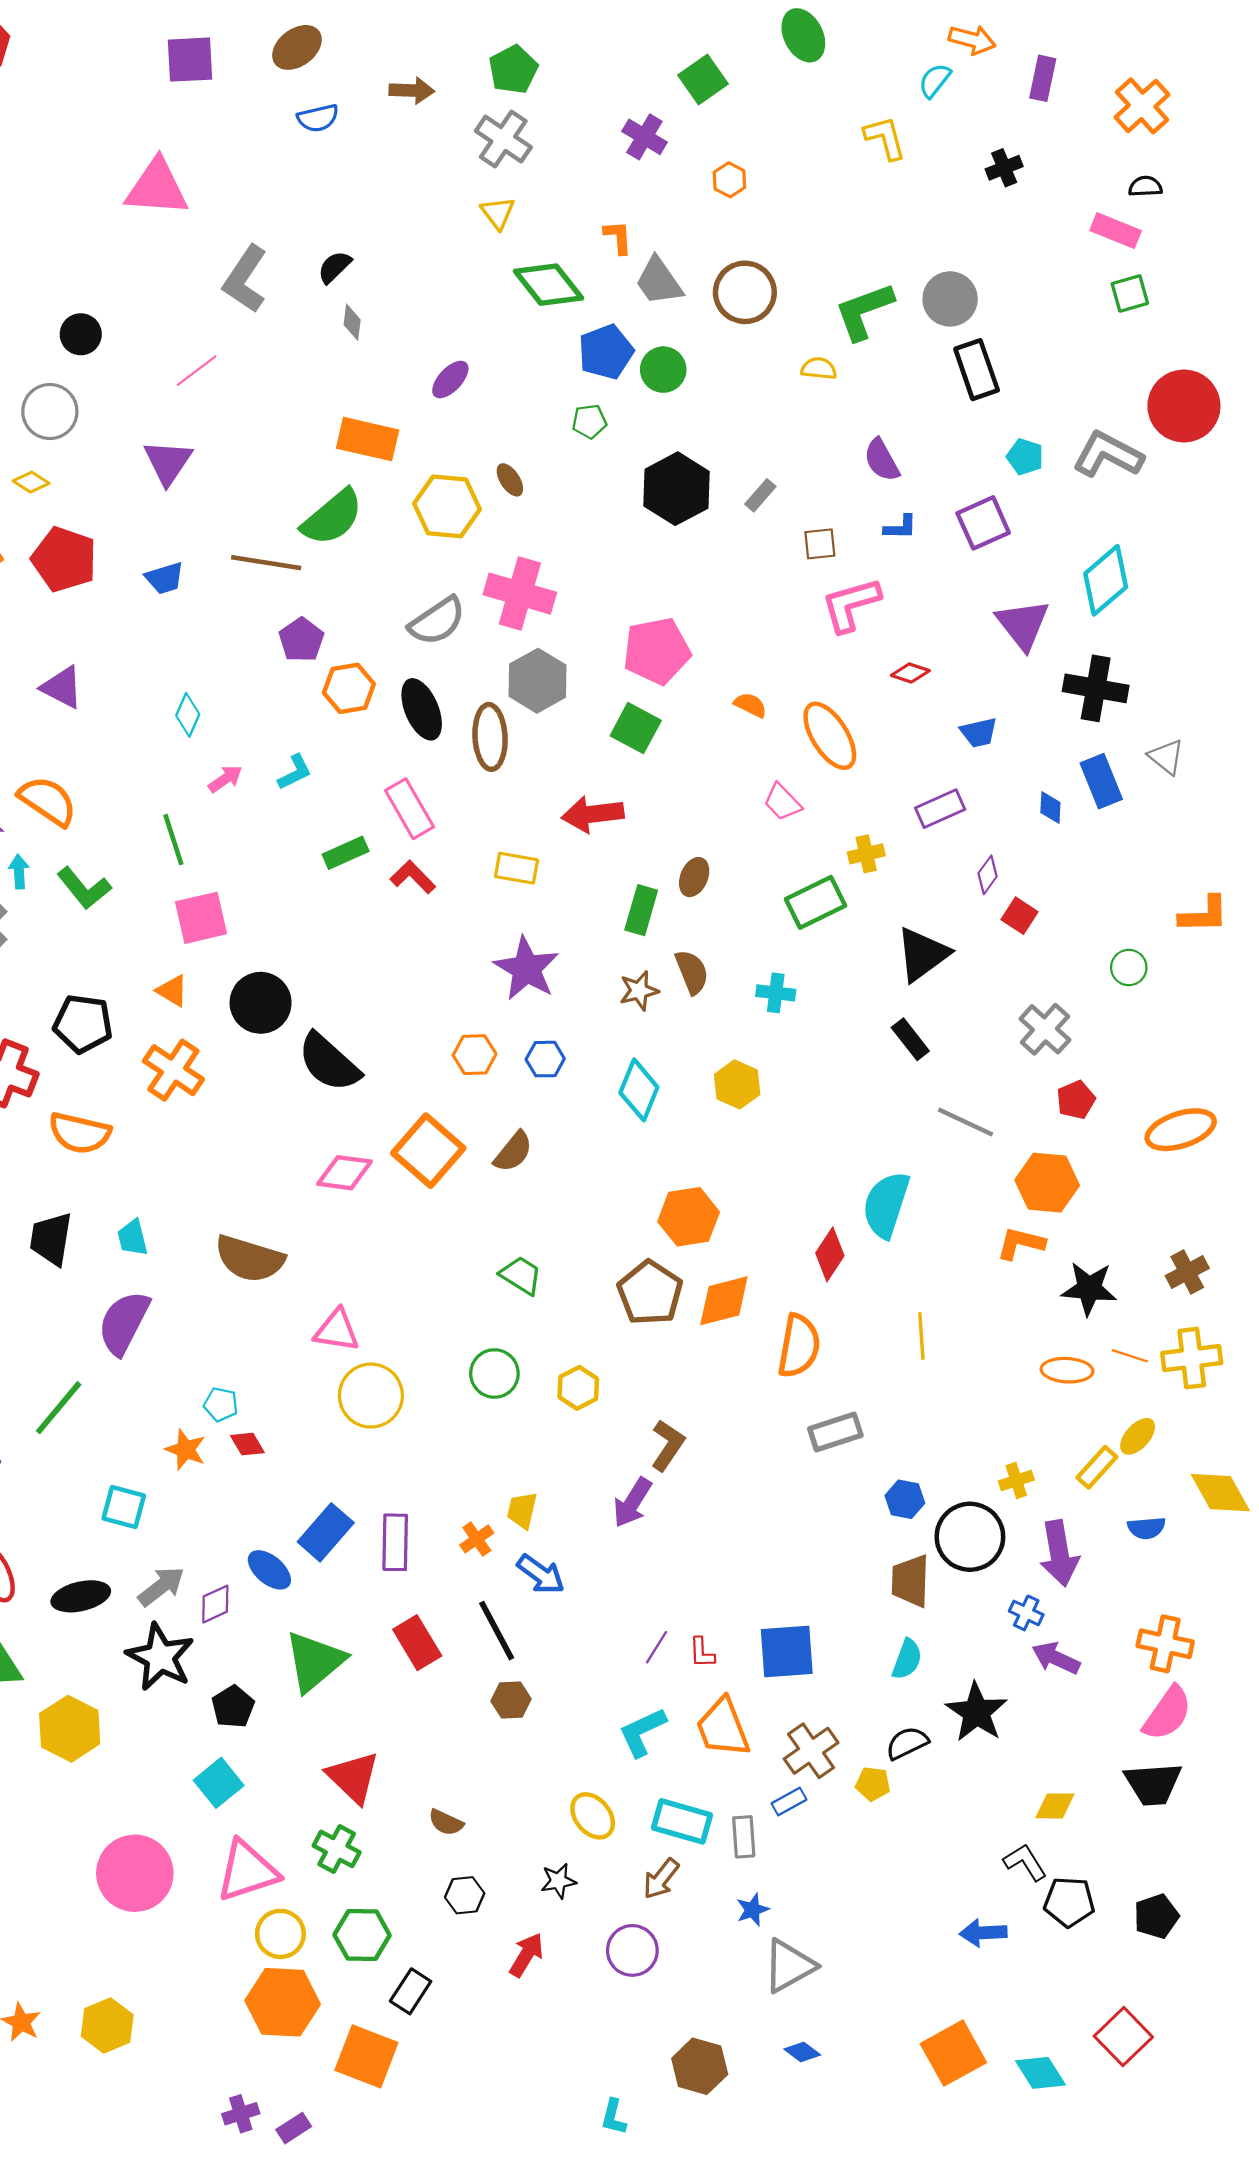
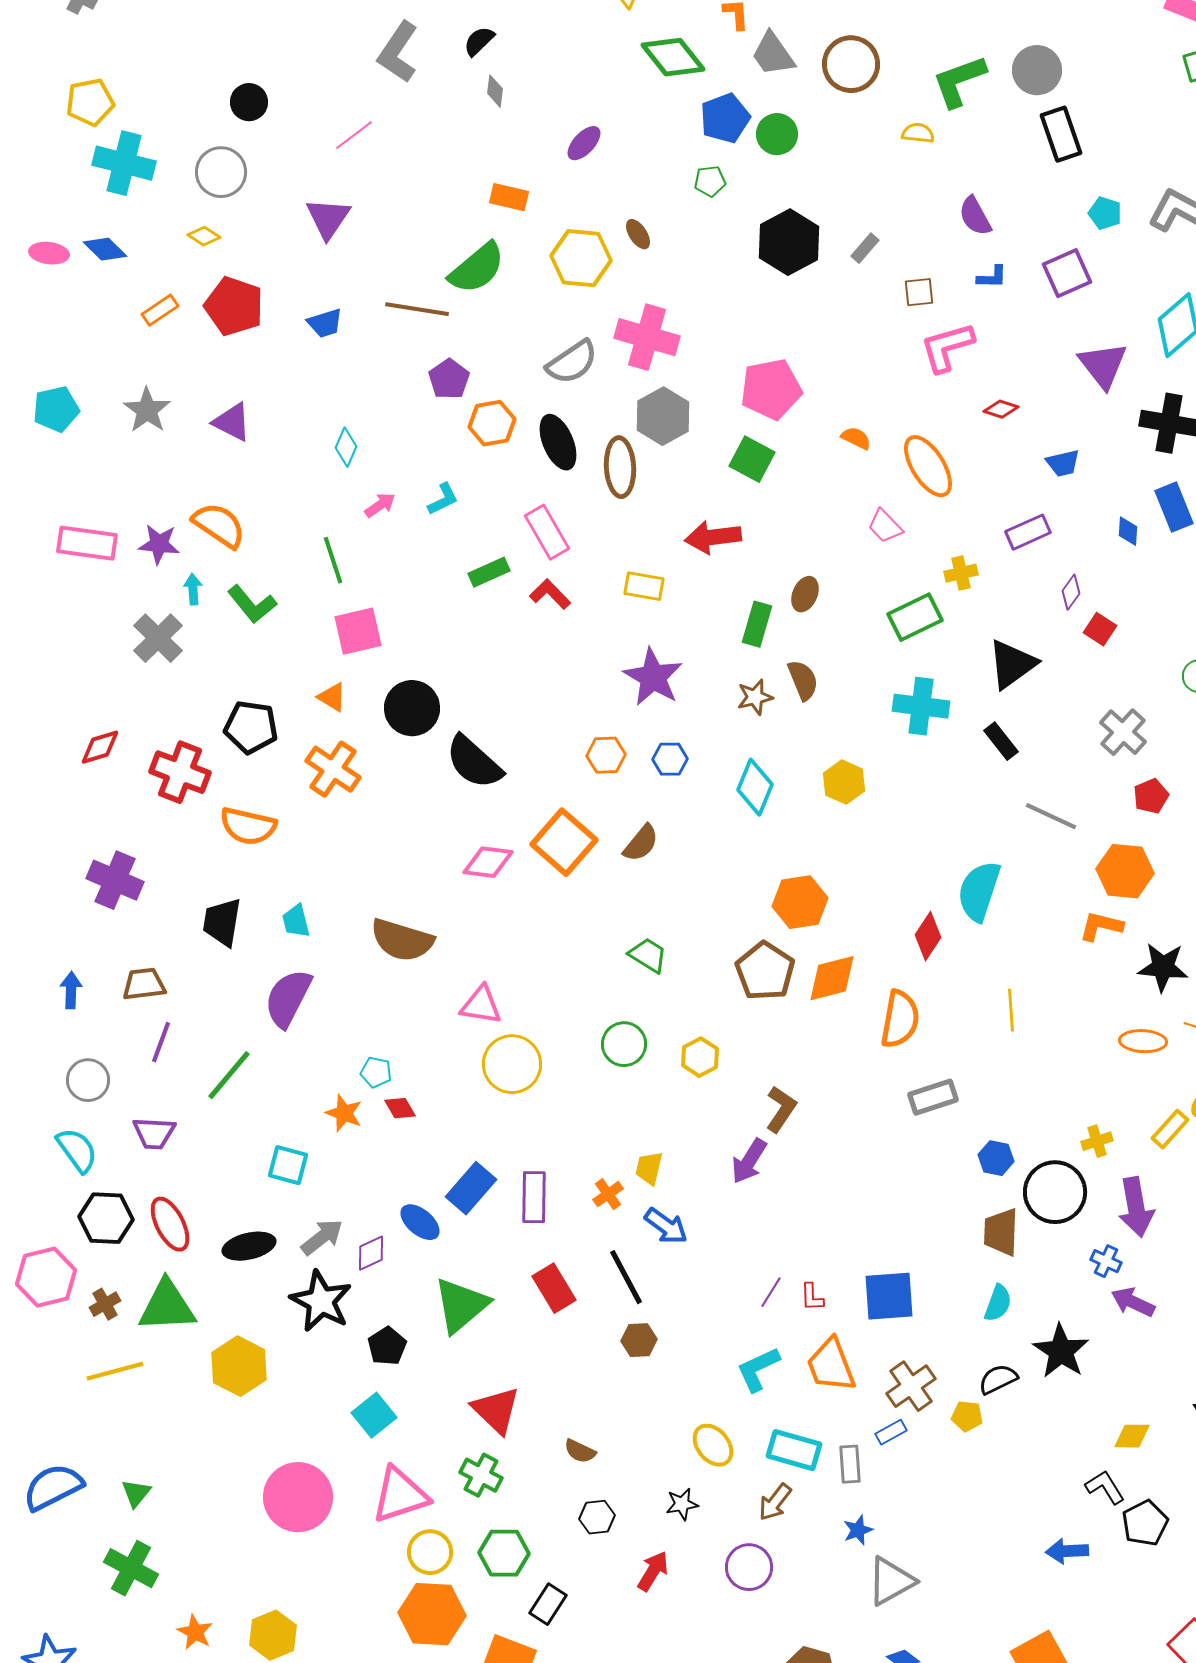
orange rectangle: (368, 439) -> (509, 197), size x0.7
cyan cross: (776, 993) -> (921, 706), moved, size x1.6
black pentagon: (1069, 1902) -> (1145, 1523), turned -30

